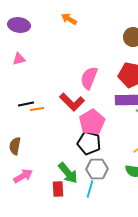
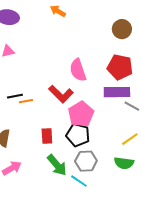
pink semicircle: (89, 78) -> (78, 70), turned -40
red rectangle: (58, 189) -> (47, 136), moved
cyan line: (90, 189) -> (79, 181), turned -72

